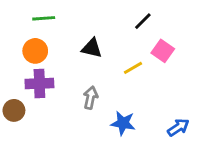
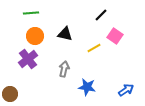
orange circle: (35, 51) -> (35, 36), moved
purple cross: (39, 84) -> (28, 59), turned -36
brown circle: (14, 110) -> (10, 94), moved

